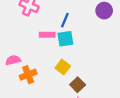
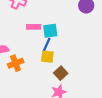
blue line: (65, 20) -> (47, 44), moved
yellow square: (63, 67) -> (47, 57), turned -32

